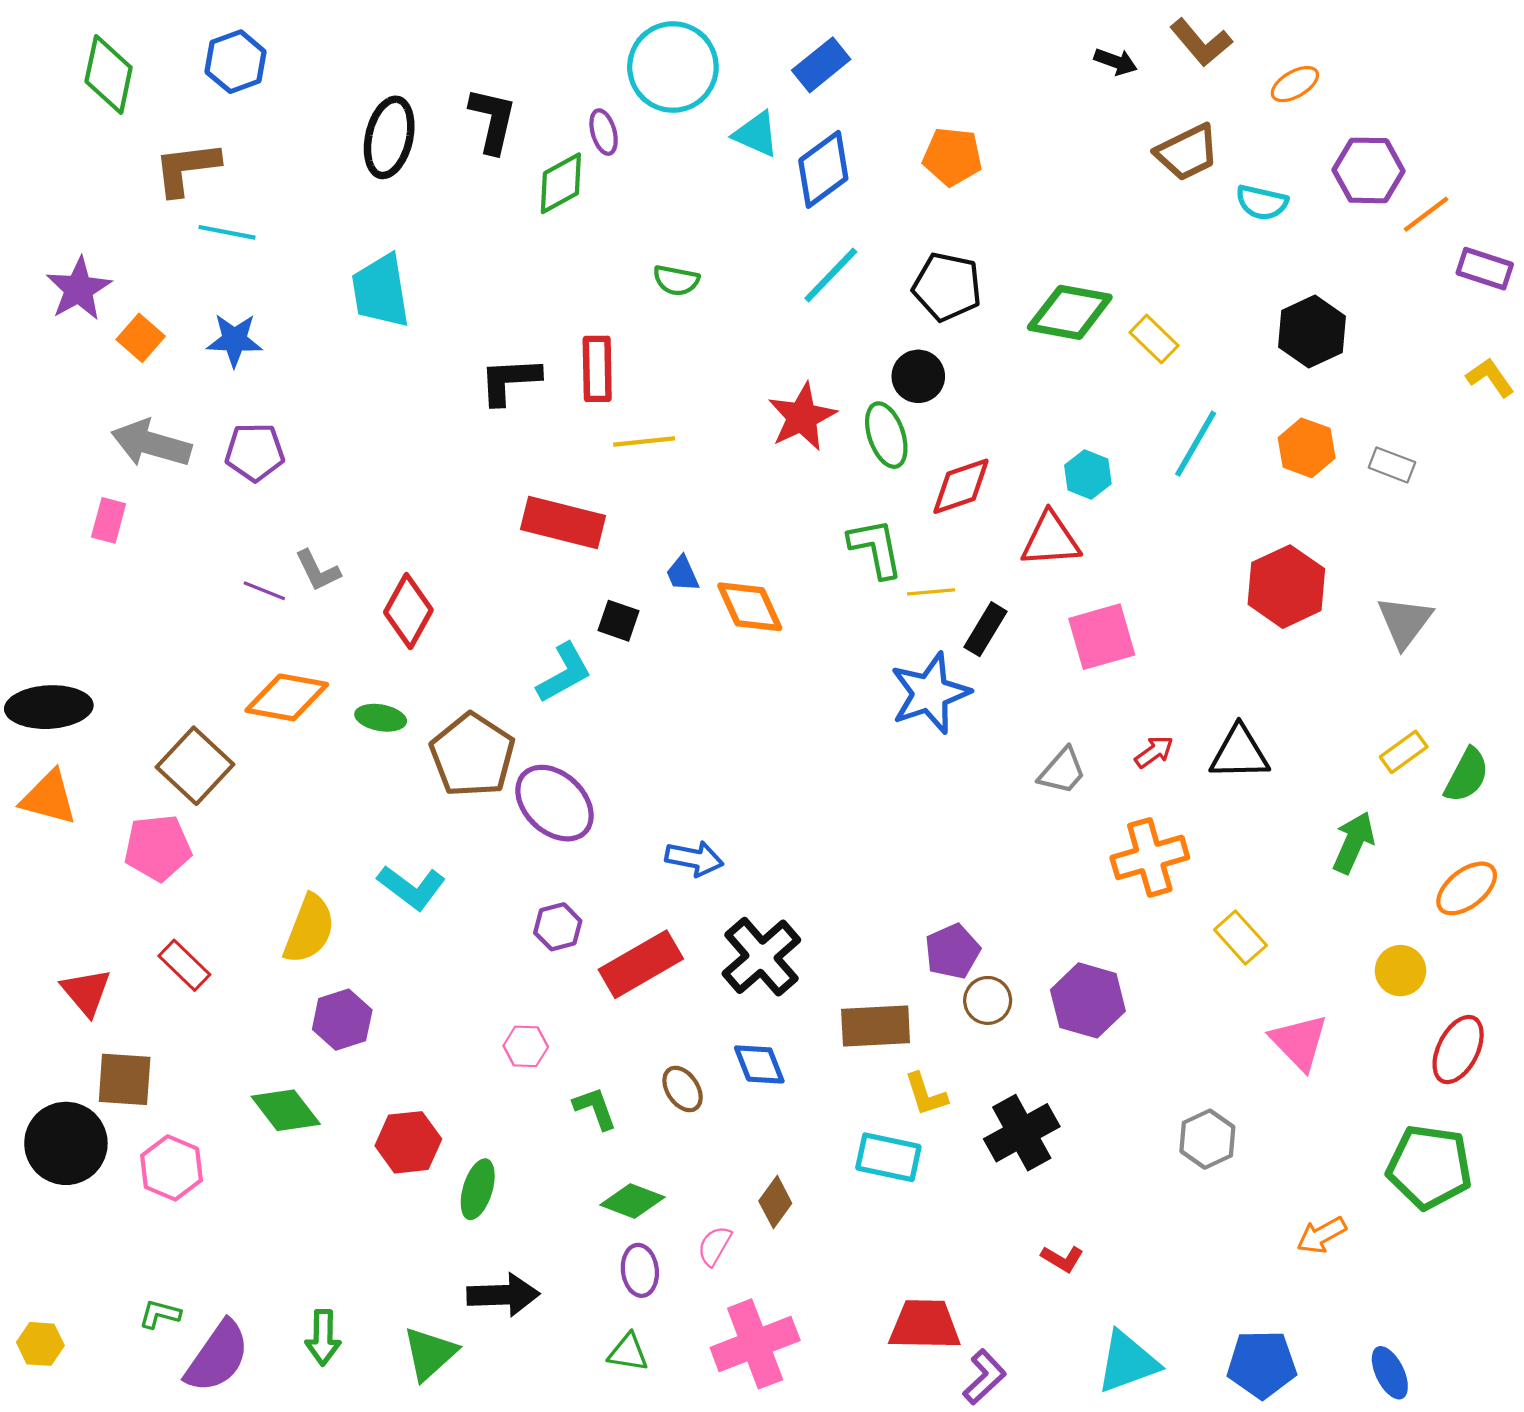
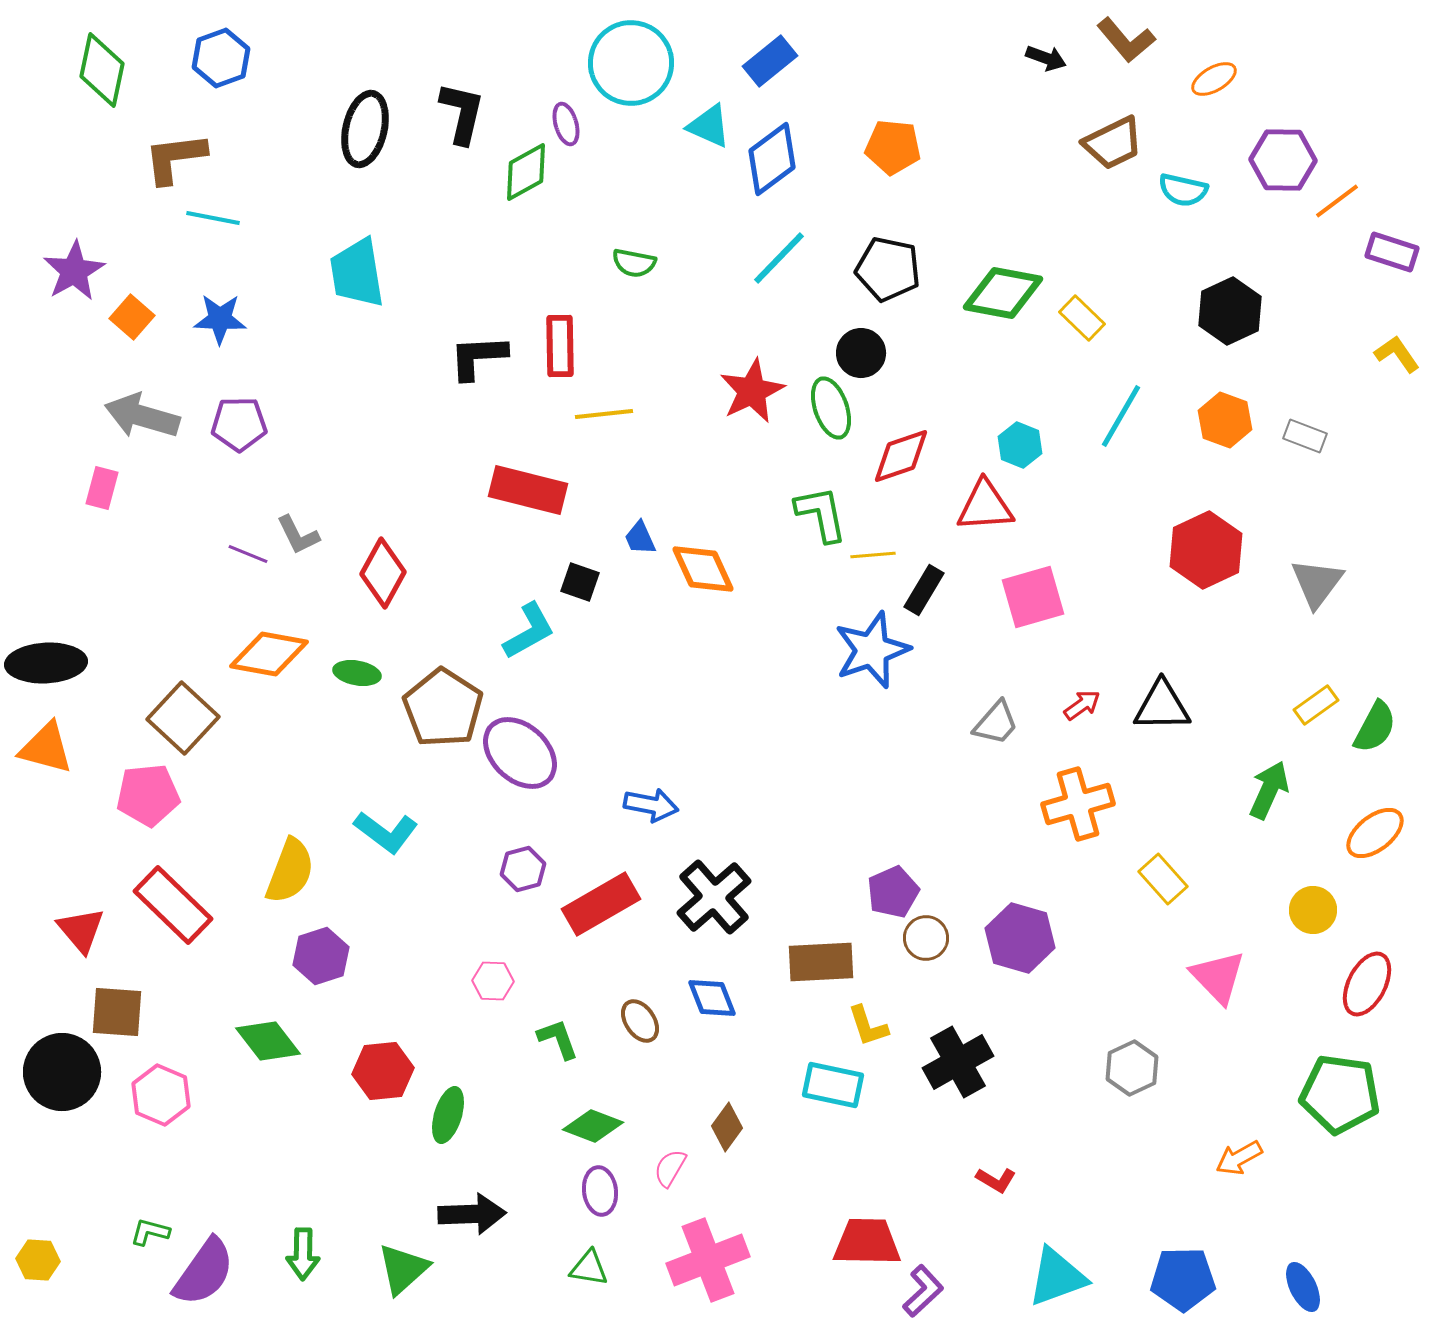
red rectangle: (184, 965) -> (173, 905), size x1.6

